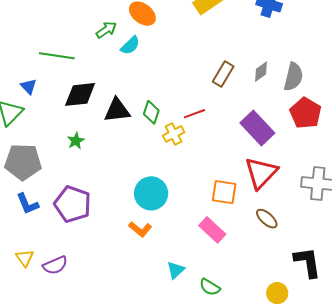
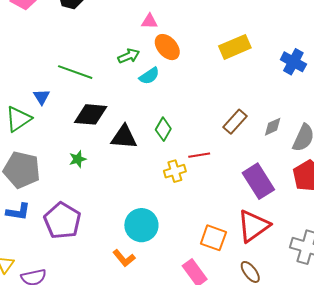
green diamond: (151, 112) -> (163, 129), moved
blue L-shape: (27, 204) -> (18, 212), turned -70

